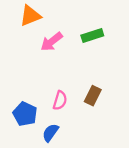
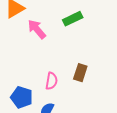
pink arrow: (52, 42) -> (37, 29), turned 95

